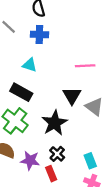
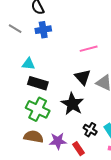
cyan triangle: (30, 65) -> (29, 64), moved
black cross: (57, 154) -> (90, 130), moved

